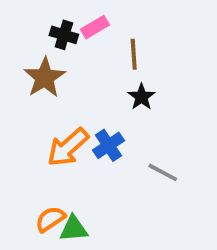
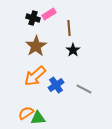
brown star: (45, 78) -> (36, 46), moved
blue cross: (108, 145) -> (56, 85), moved

